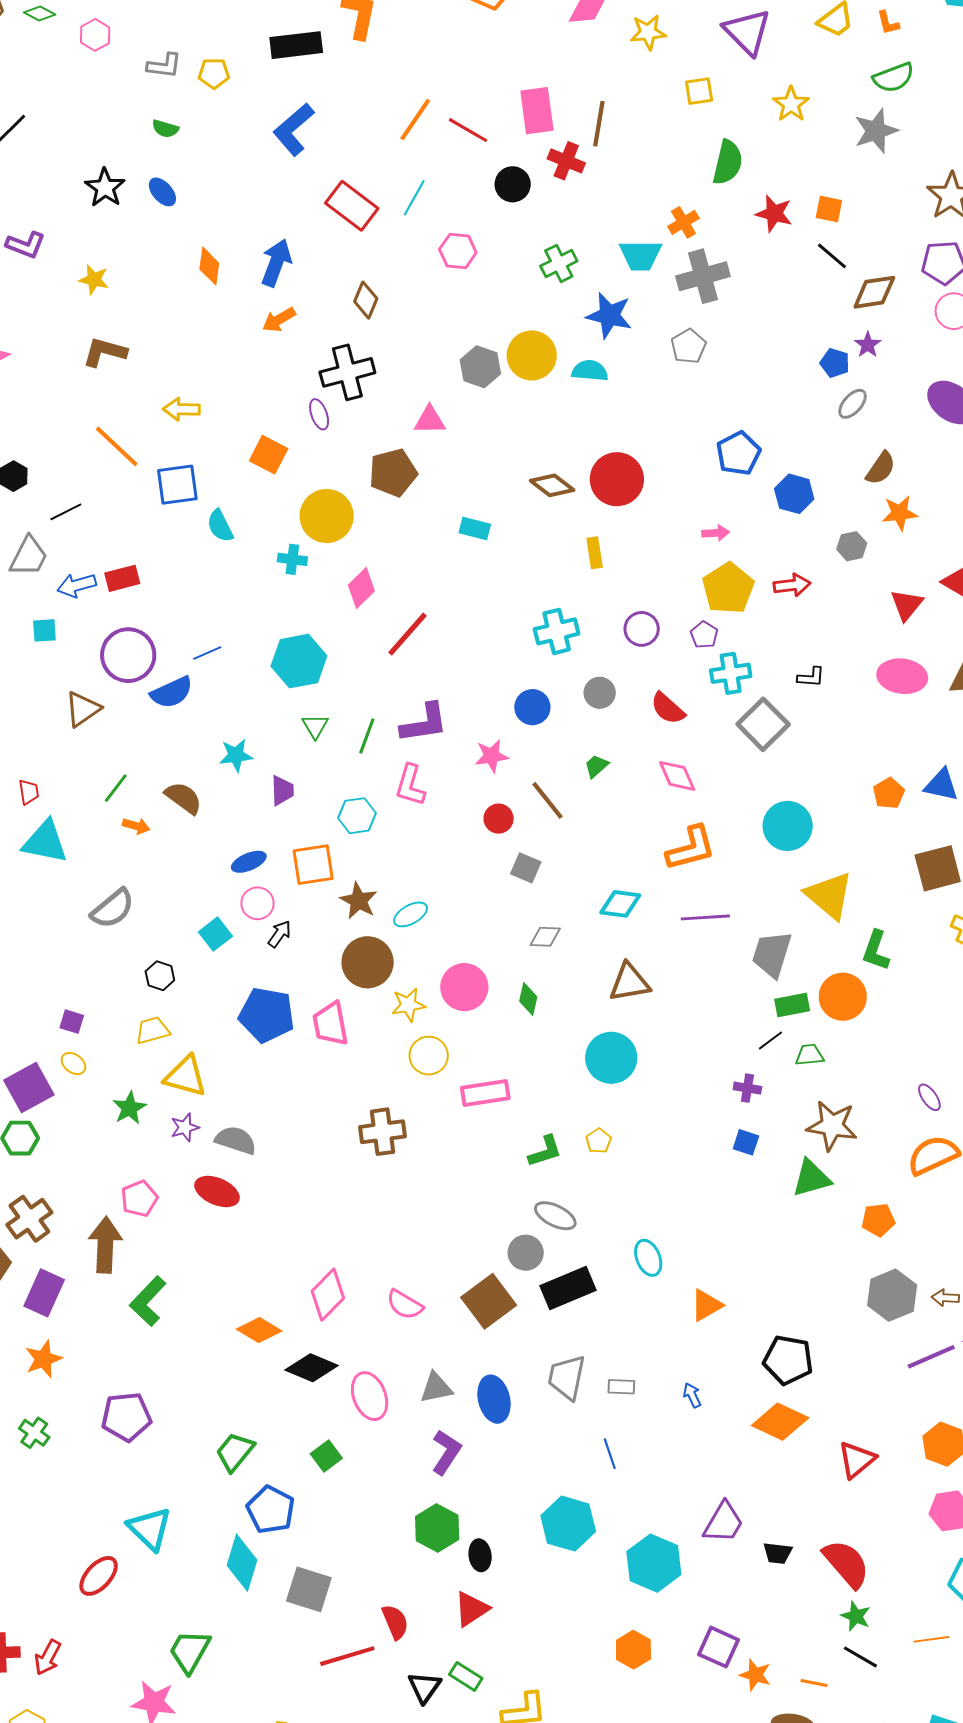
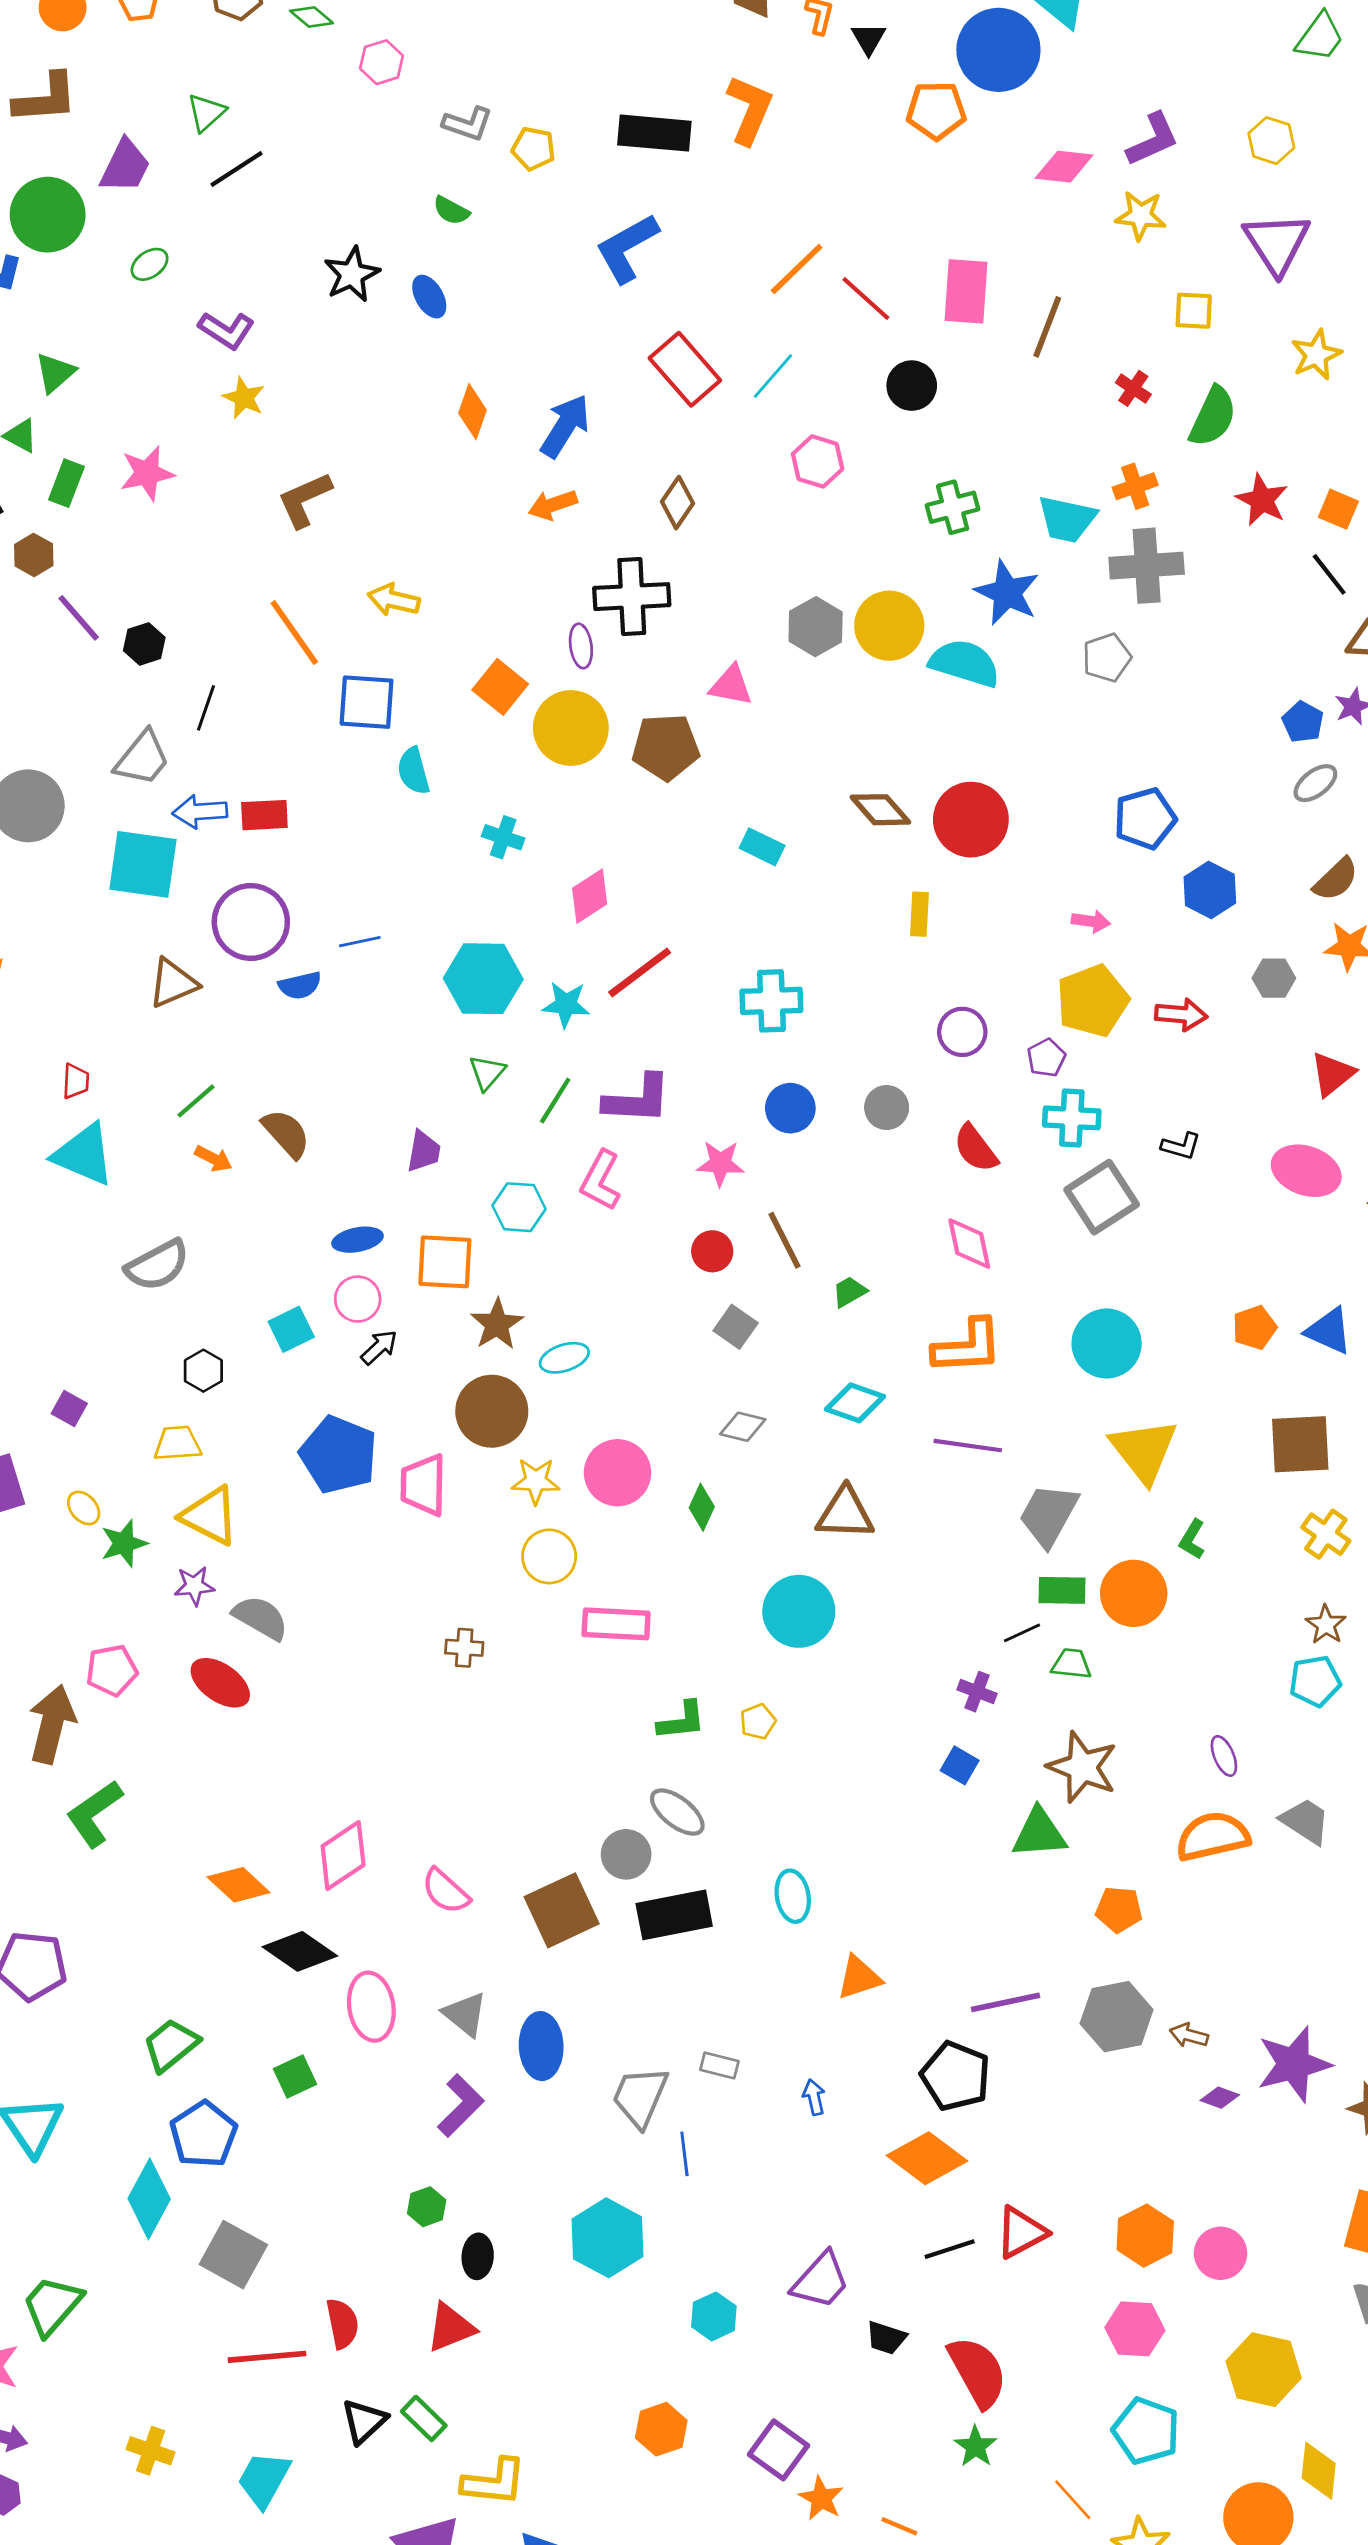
red cross: (566, 161) -> (1133, 388), moved, size x0.7
yellow star: (94, 280) -> (244, 398), moved
brown L-shape: (105, 352) -> (305, 500), turned -51
cyan semicircle: (590, 371) -> (965, 663), size x1.4
black line: (66, 512) -> (206, 708), turned -56
yellow circle: (327, 516) -> (571, 728), moved
cyan square: (44, 630) -> (143, 864), size x2.0
cyan cross: (557, 631) -> (771, 1001), moved
blue semicircle: (172, 692) -> (300, 985), size x0.7
cyan star: (236, 755) -> (566, 1004), moved
green trapezoid: (596, 766) -> (849, 1292), moved
green L-shape: (876, 950) -> (1192, 1539), size x0.7
yellow ellipse: (73, 1064) -> (84, 1508), moved
brown cross: (383, 1132) -> (464, 1648), size x0.6
purple line: (931, 1357) -> (1005, 2002), moved
gray trapezoid: (567, 1377) -> (640, 2097), moved
gray triangle: (436, 1388) -> (465, 2014), turned 39
green hexagon: (437, 1528) -> (427, 2207), size x0.6
cyan hexagon: (654, 1563) -> (714, 2316), size x0.6
orange line: (931, 1639) -> (1073, 2500), turned 44
black line: (860, 1657) -> (950, 2249), moved, turned -60

